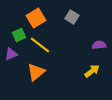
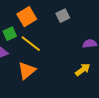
gray square: (72, 17) -> (63, 16), turned 32

